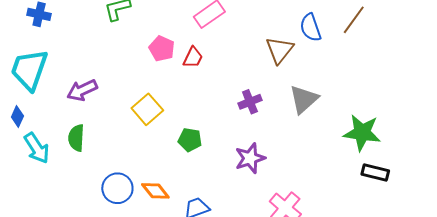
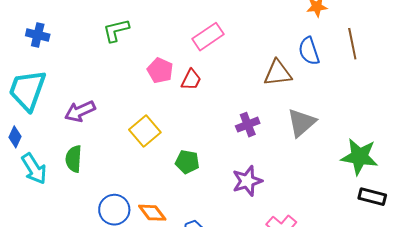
brown line: (354, 20) -> (352, 44), turned -48
brown triangle: (280, 50) -> (278, 73), turned 44

